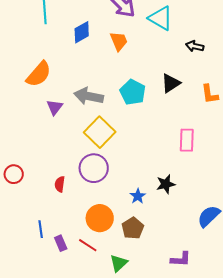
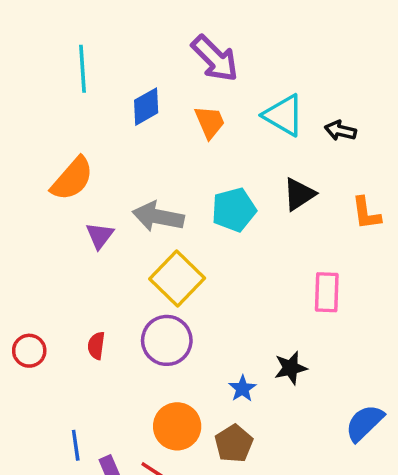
cyan triangle: (161, 18) -> (284, 115), moved
cyan pentagon: (133, 92) -> (234, 210), turned 30
red semicircle: (60, 184) -> (96, 346), moved

